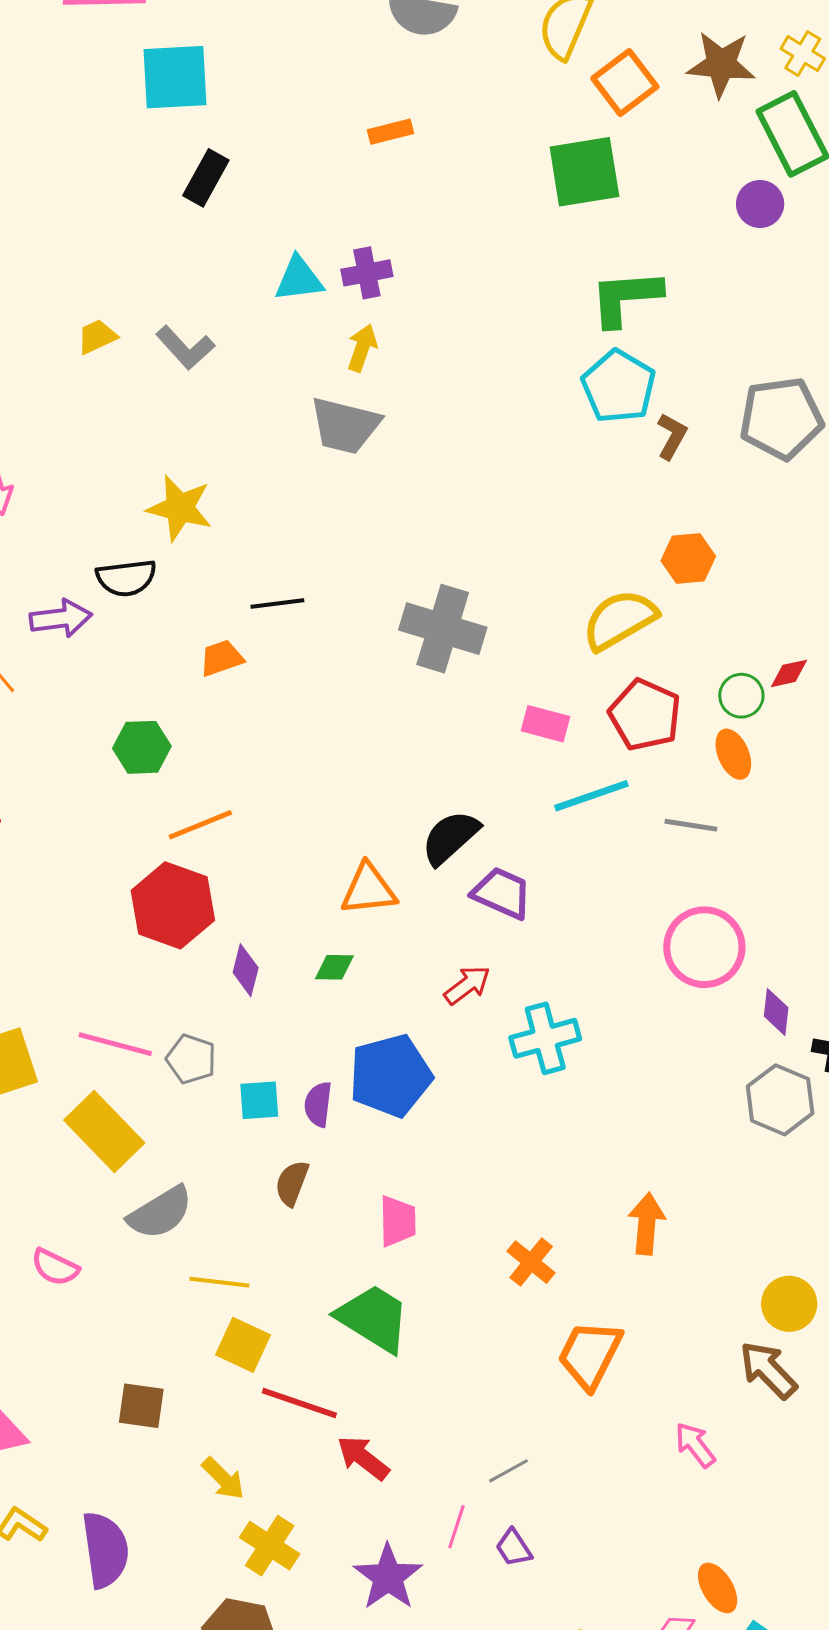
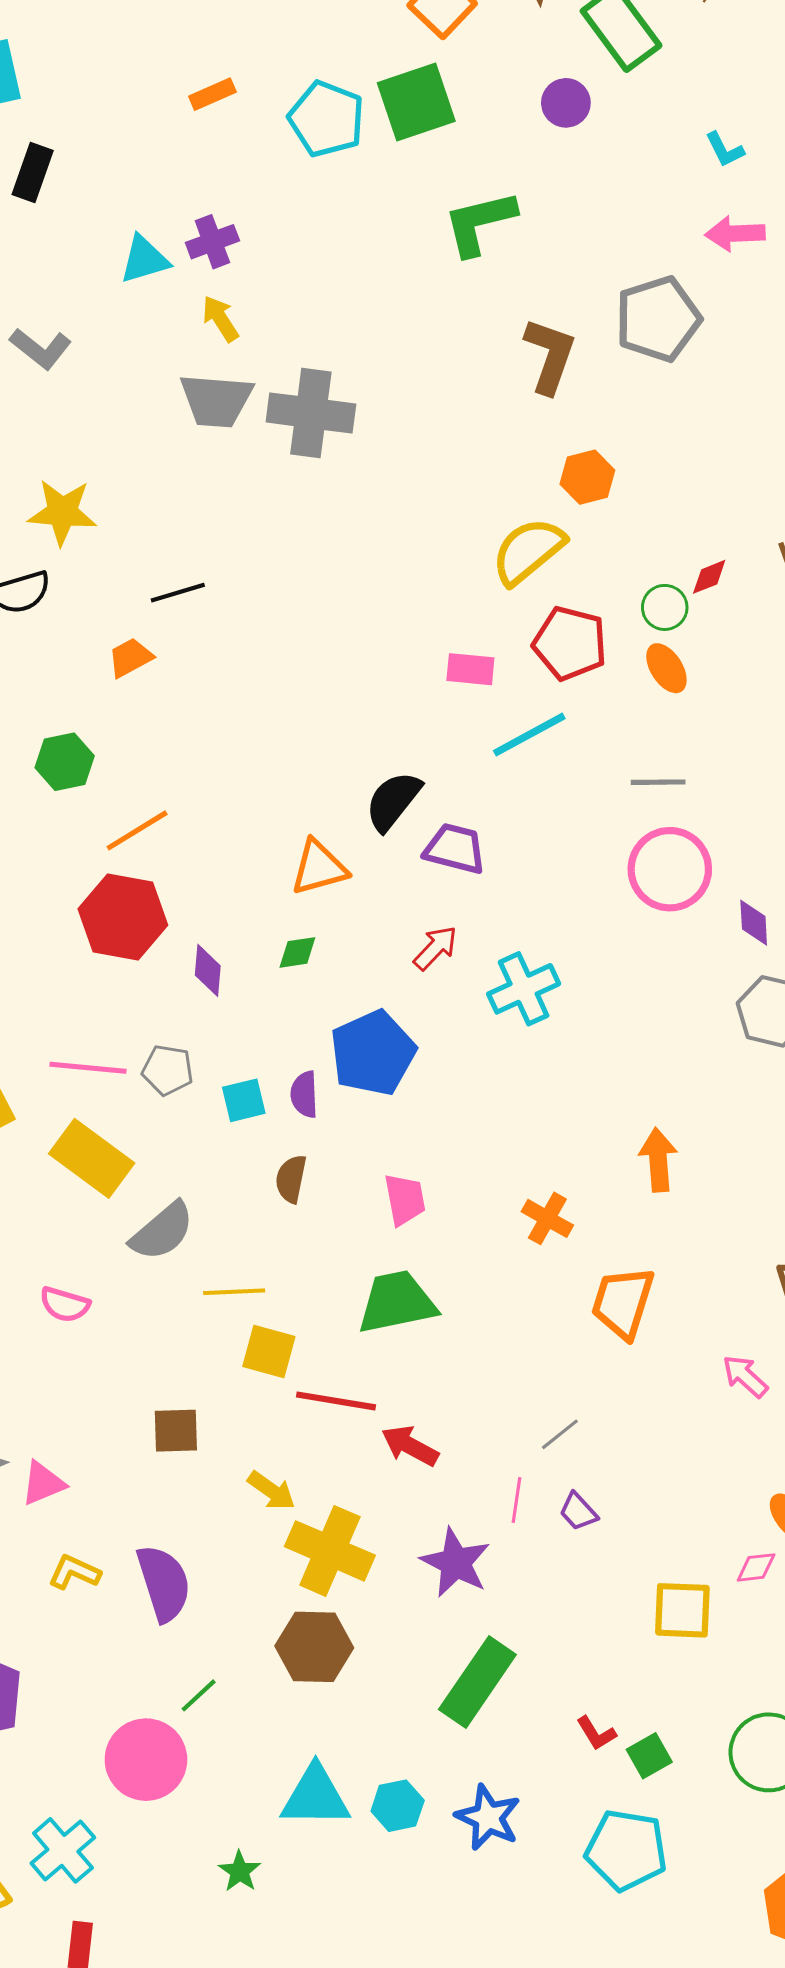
purple circle: (760, 204) -> (566, 103), moved
yellow arrow: (362, 348) -> (220, 319), turned -42
cyan pentagon: (619, 386) -> (326, 119), moved
brown L-shape: (672, 436) -> (550, 356), size x1.6
gray cross: (443, 629) -> (311, 413), moved
gray line: (691, 825) -> (658, 782), moved
green trapezoid: (373, 1318) -> (397, 1302), turned -34
yellow cross: (270, 1546) -> (330, 1551), size x1.4

